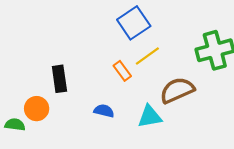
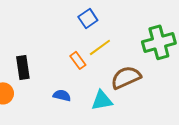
blue square: (134, 23) -> (88, 18), size x0.7

